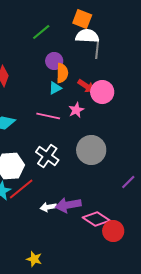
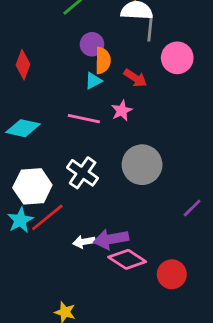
pink circle: (102, 92) -> (177, 58), moved
pink diamond: (96, 219) -> (127, 259), moved

